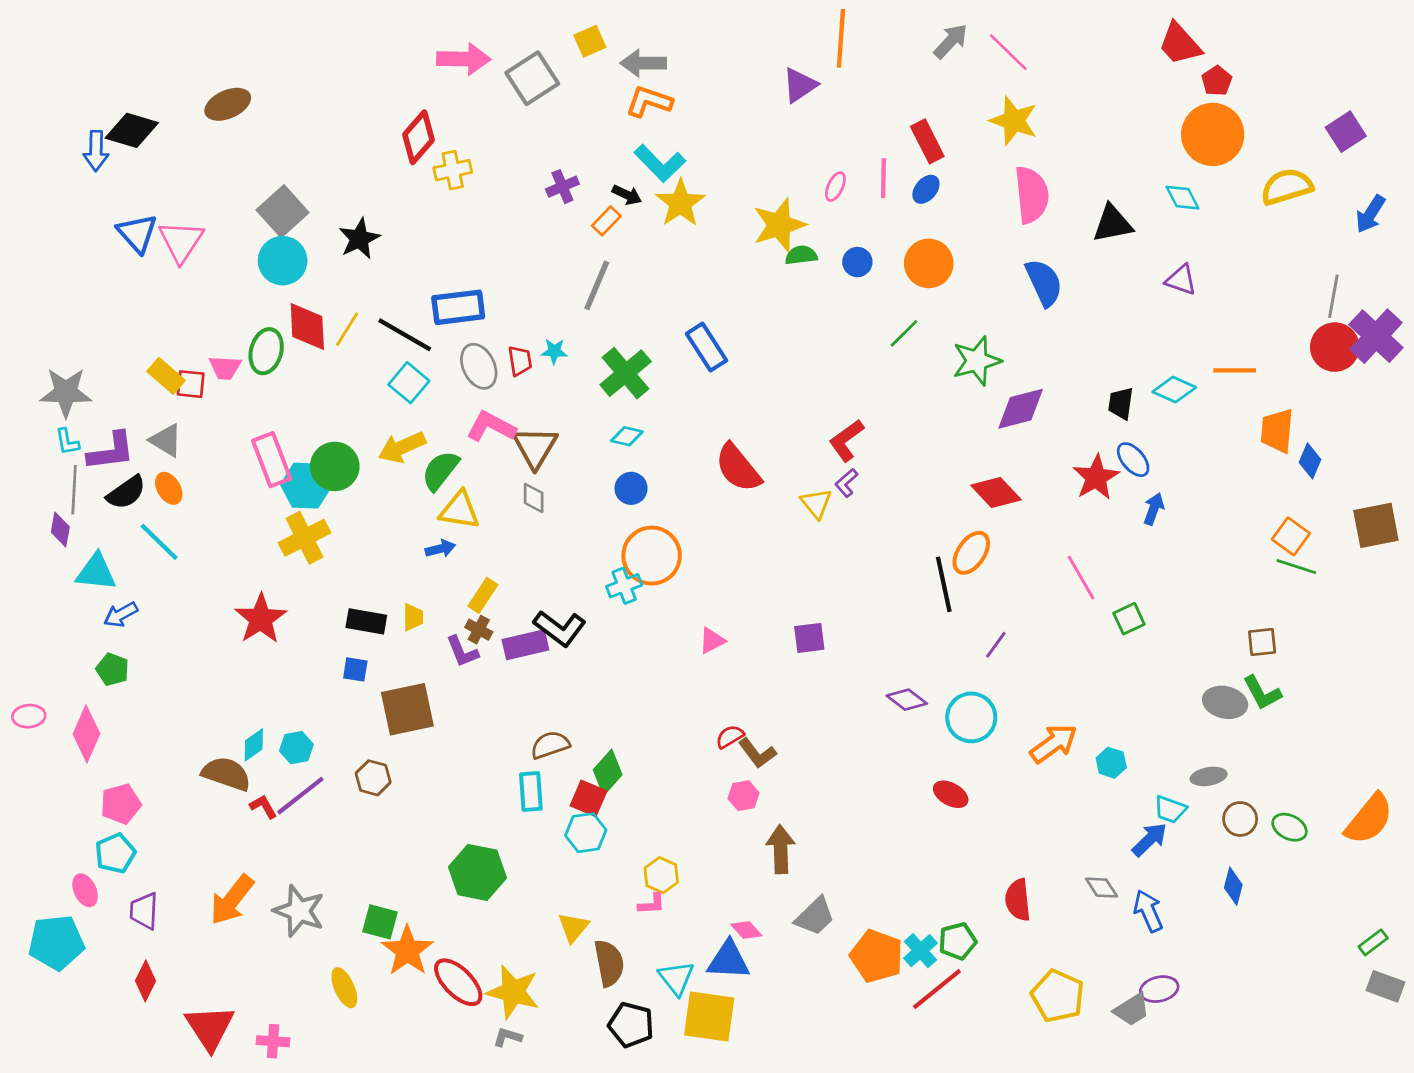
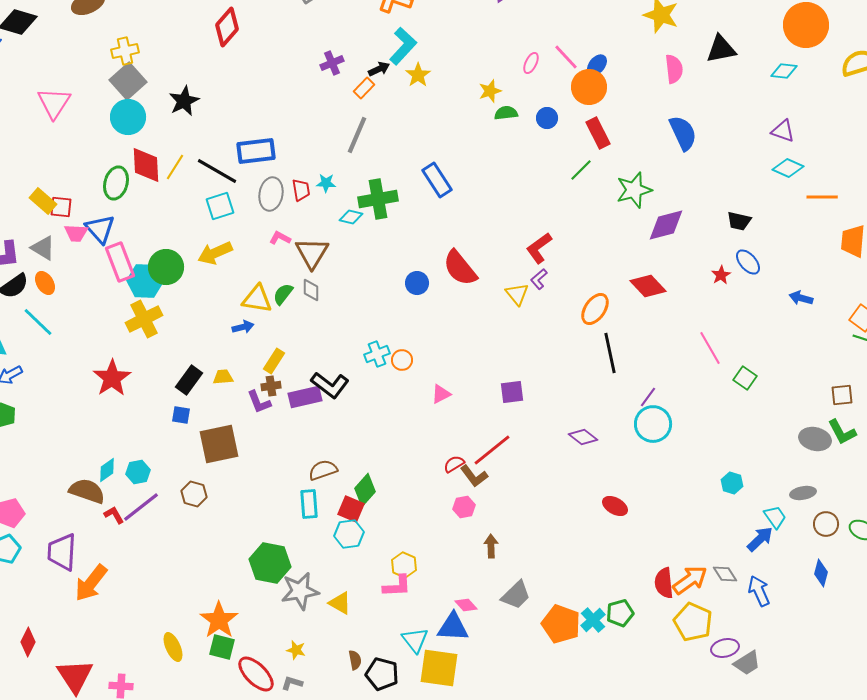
red rectangle: (927, 141) -> (598, 133), moved
cyan L-shape: (660, 163) -> (403, 46), turned -93
yellow cross: (453, 170) -> (125, 51), moved
pink line: (883, 178) -> (566, 57), turned -44
black arrow: (627, 195) -> (379, 69), turned -50
pink semicircle: (1032, 195) -> (674, 69), size x0.7
cyan diamond: (1182, 198) -> (784, 71), turned -56
yellow star: (680, 203) -> (418, 75), size x0.7
black triangle: (1113, 224) -> (721, 49), moved
yellow star: (779, 225) -> (490, 91), size x0.6
blue triangle: (137, 233) -> (100, 229), moved
orange circle: (929, 263) -> (589, 87), moved
gray ellipse: (479, 366) -> (271, 194), turned 36
pink trapezoid: (225, 368) -> (76, 233), moved
green cross: (626, 373) -> (378, 199), turned 30
cyan square: (409, 383) -> (220, 206), turned 32
cyan diamond: (1174, 390) -> (788, 168), moved
black trapezoid: (1121, 403) -> (739, 221), turned -85
pink L-shape: (491, 427) -> (280, 238), size x0.6
cyan diamond: (627, 436) -> (351, 217), moved
green semicircle: (440, 471) -> (283, 294), moved, size x0.7
red star: (1096, 477) -> (721, 275), size x0.6
blue circle: (631, 488) -> (417, 283), moved
blue arrow: (1154, 509) -> (801, 298), moved, turned -95
orange ellipse: (971, 553) -> (595, 309), moved
orange circle: (652, 556) -> (402, 360), moved, size x0.5
yellow trapezoid: (413, 617) -> (223, 377), turned -95
green square: (1129, 619) -> (745, 378), turned -30
black rectangle: (366, 621) -> (189, 380), turned -64
brown cross: (479, 630) -> (271, 386), turned -36
cyan circle: (971, 717) -> (653, 424), moved
orange arrow: (1054, 744) -> (690, 580), moved
cyan trapezoid: (1170, 809) -> (775, 517), turned -145
brown arrow: (781, 849) -> (491, 546), size x0.7
pink L-shape: (652, 904) -> (397, 586), size x1.4
purple trapezoid: (144, 911) -> (62, 552), moved, size x1.4
gray star: (299, 911) -> (300, 591), moved, turned -30
green square: (380, 922) -> (222, 647), moved
yellow triangle: (573, 927) -> (340, 603), turned -40
brown semicircle: (609, 963) -> (355, 660), moved, size x0.6
red ellipse: (458, 982) -> (256, 674), moved
red line: (937, 989) -> (492, 450), moved
purple ellipse: (1159, 989) -> (725, 648), moved
yellow star: (513, 992) -> (296, 650), size x0.5
yellow pentagon: (1058, 996) -> (693, 622), moved

